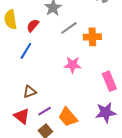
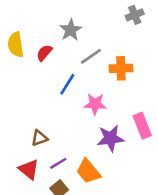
blue line: (26, 51) -> (67, 84), moved
purple star: (106, 112) -> (110, 138), moved

